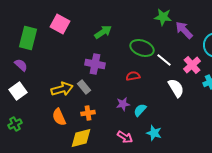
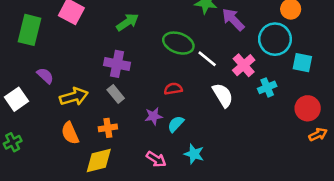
purple semicircle: (21, 65) -> (45, 76), moved
red semicircle: (133, 76) -> (173, 89), moved
gray rectangle: (84, 87) -> (116, 94), moved

